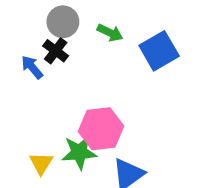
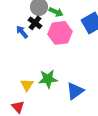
green arrow: (110, 33) -> (56, 12), moved
pink hexagon: (101, 129) -> (60, 33), moved

